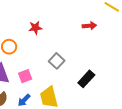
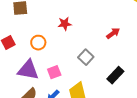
red arrow: (89, 26) -> (113, 33), moved, turned -32

